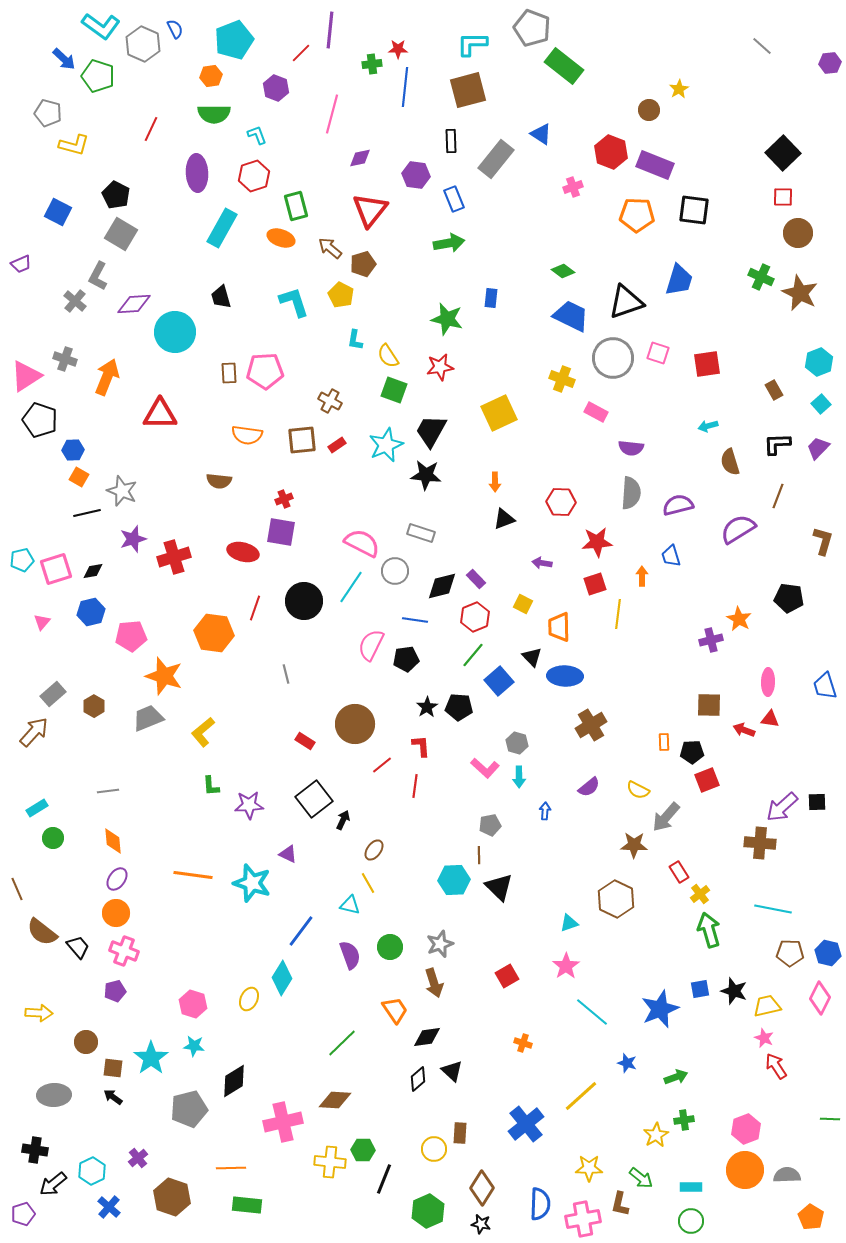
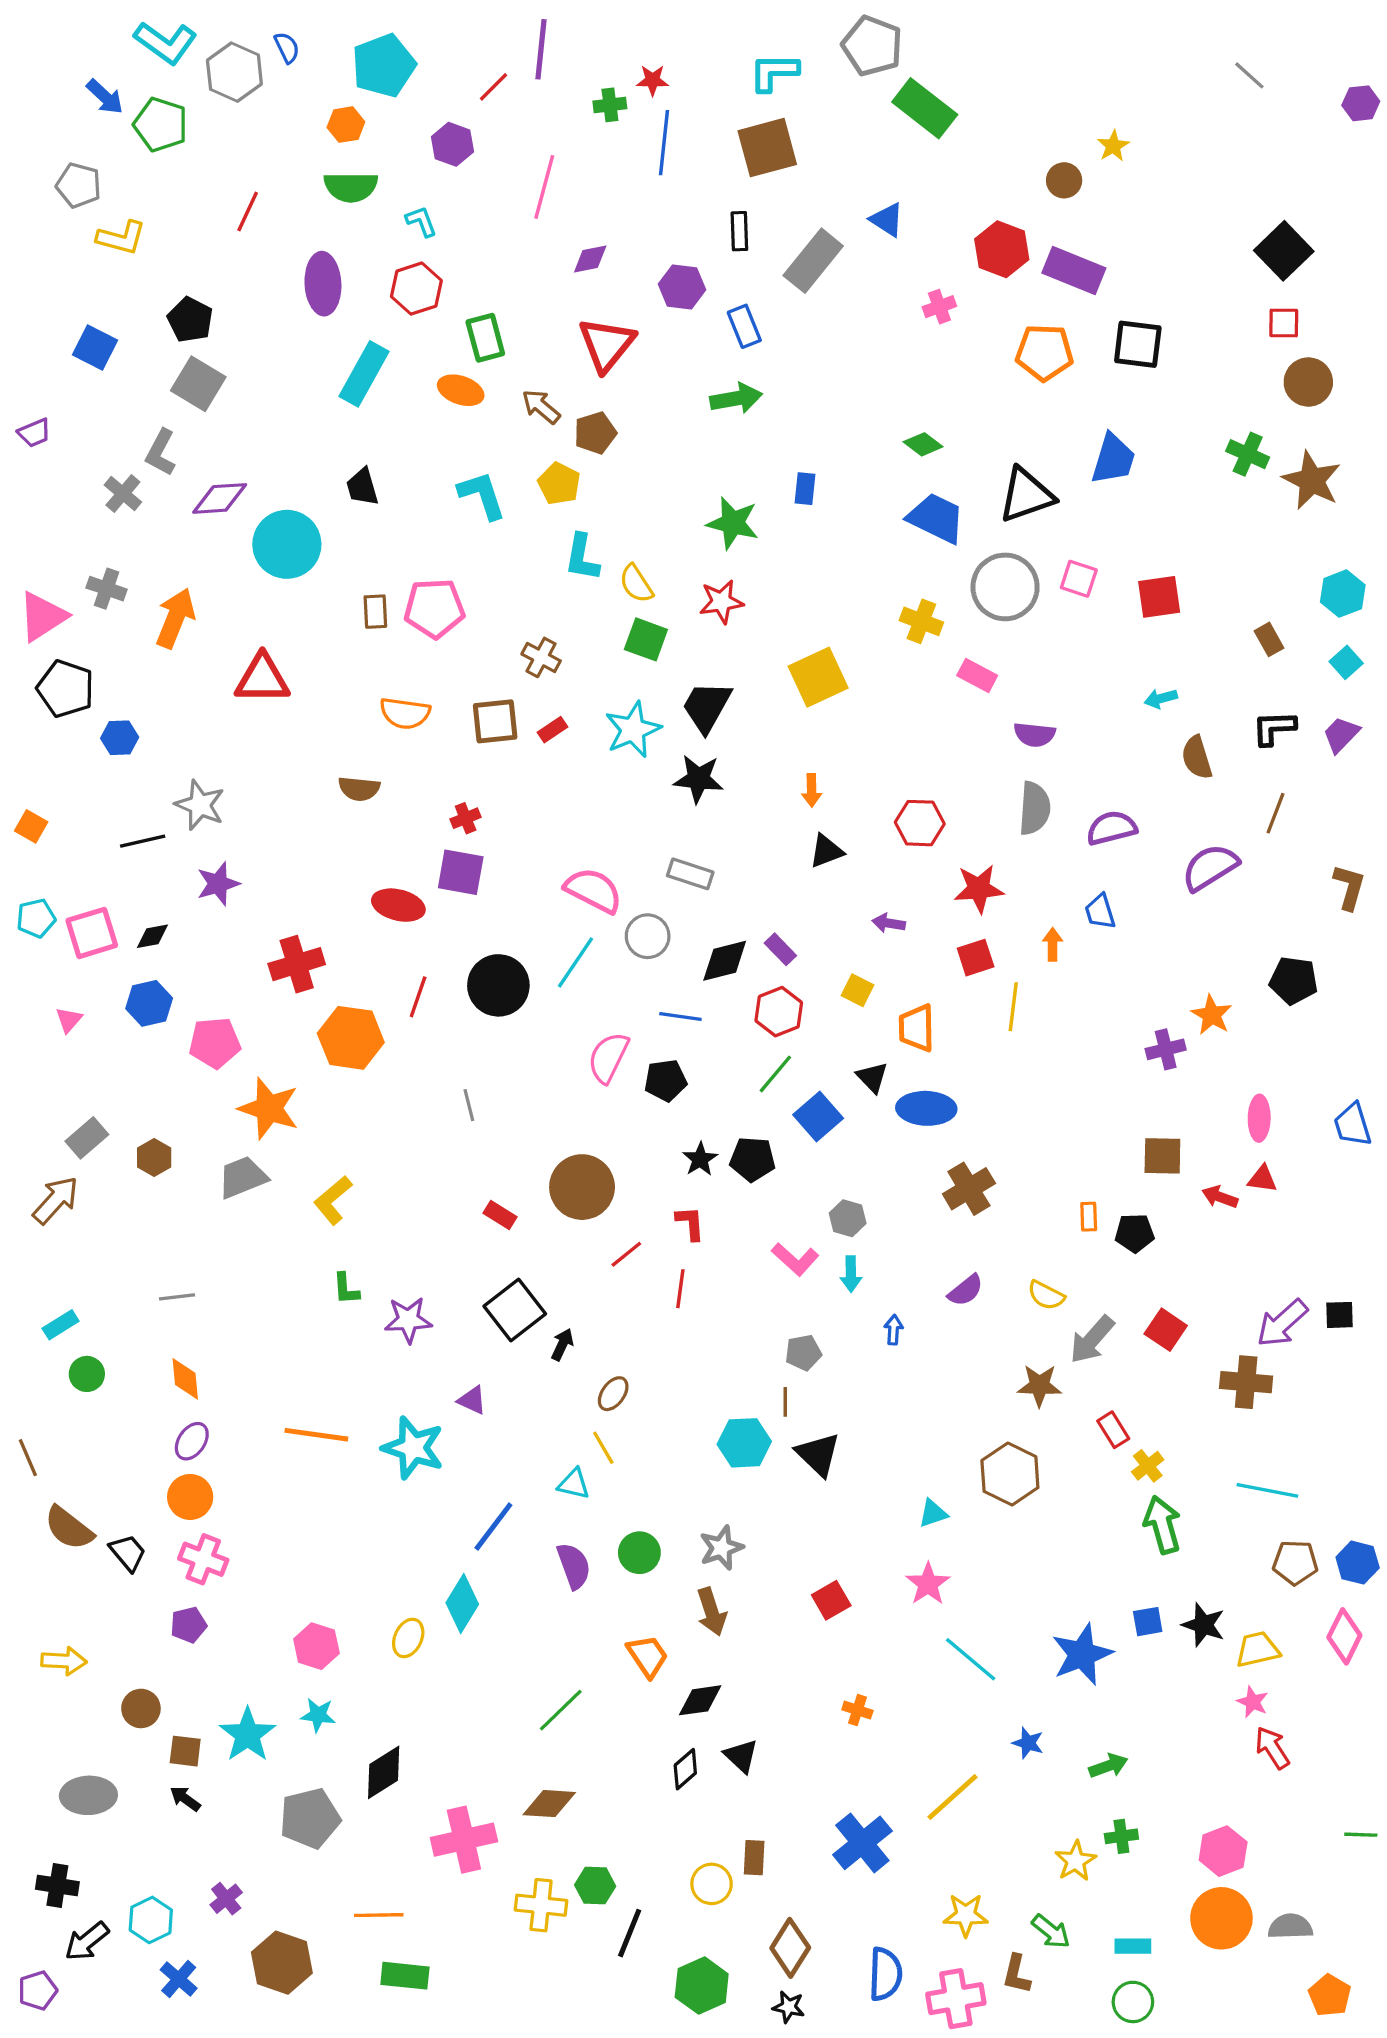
cyan L-shape: (355, 340) -> (582, 557), size x1.4
orange square: (79, 477) -> (31, 826), moved
red cross: (174, 557) -> (297, 964), moved
red square: (707, 780) -> (1166, 1330), moved, turned -35

